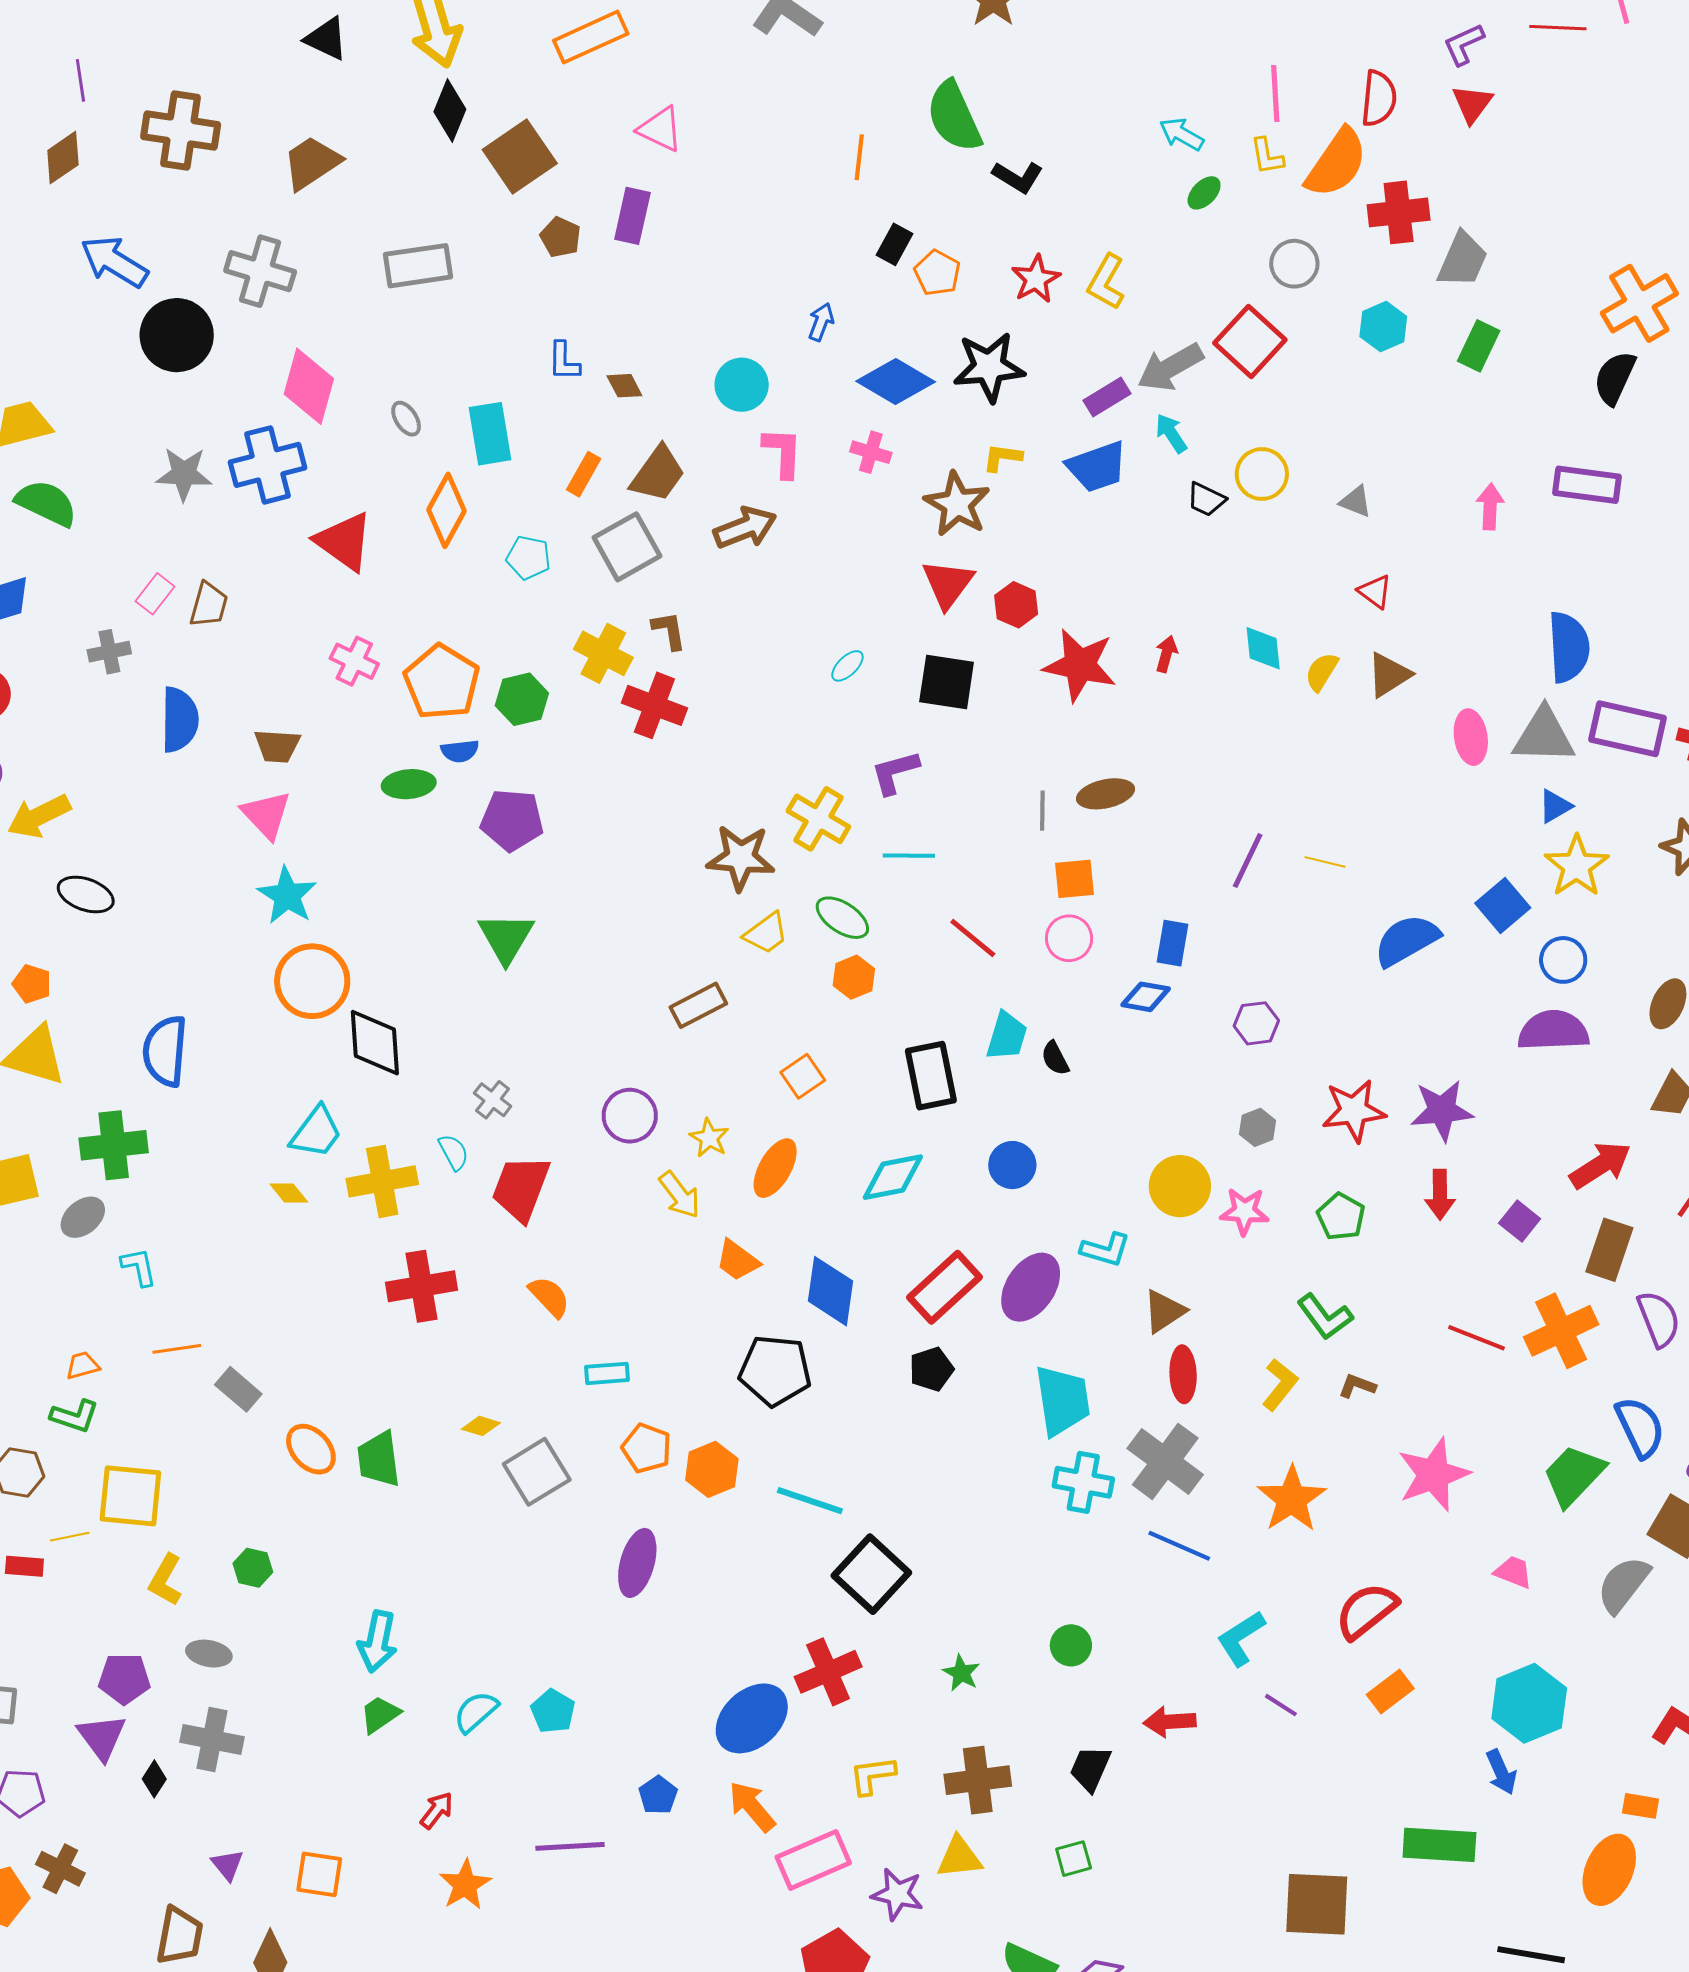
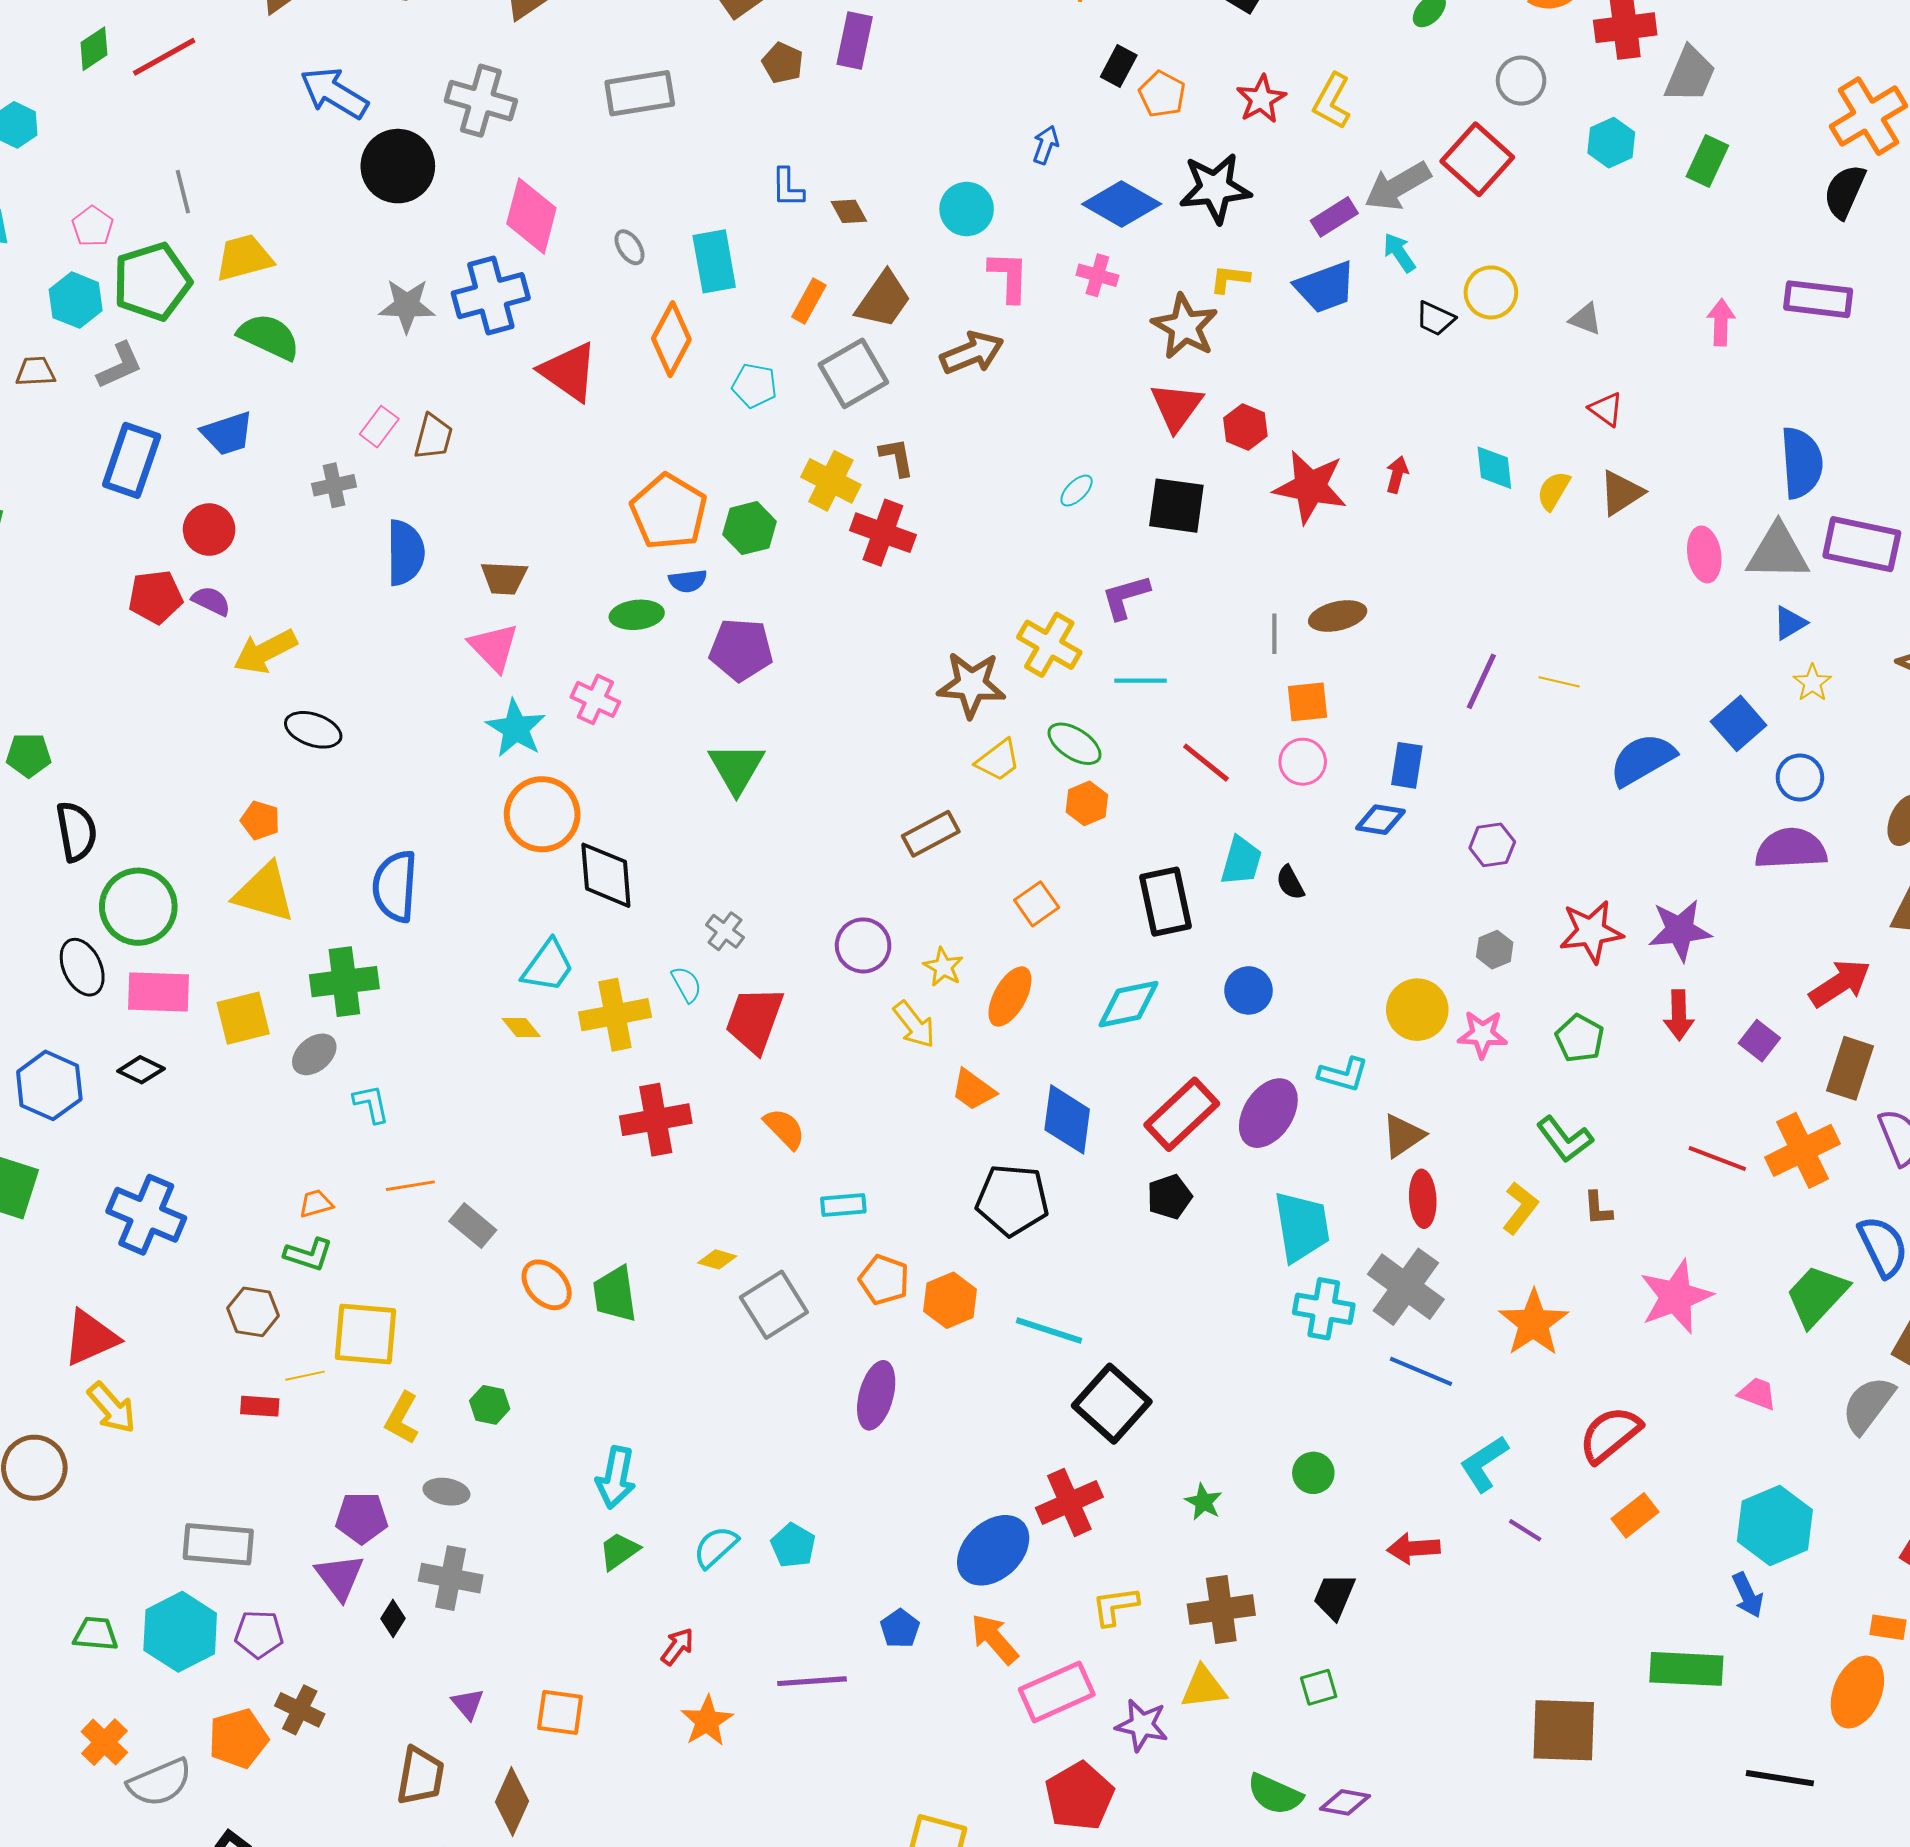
pink cross: (354, 661) -> (595, 699), moved
yellow star: (1577, 866) -> (1812, 683), size x0.6
brown L-shape: (1357, 1386) -> (1598, 1208), turned -114

